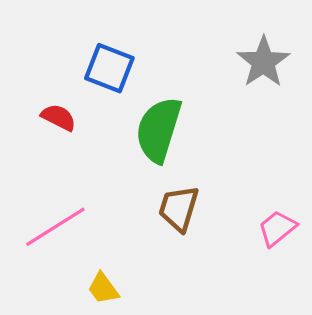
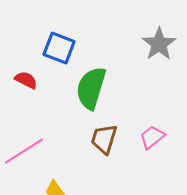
pink trapezoid: (277, 228) -> (152, 137), moved

